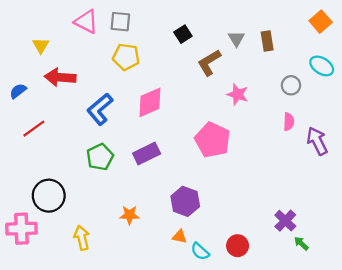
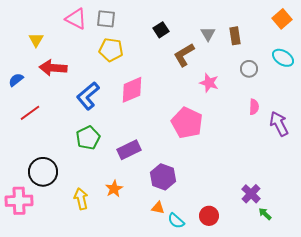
gray circle: (291, 85) -> (249, 69), moved
purple rectangle: (147, 154) -> (129, 150), moved
orange star: (129, 215) -> (114, 189), turned -30
yellow arrow: (82, 238) -> (81, 199), moved

